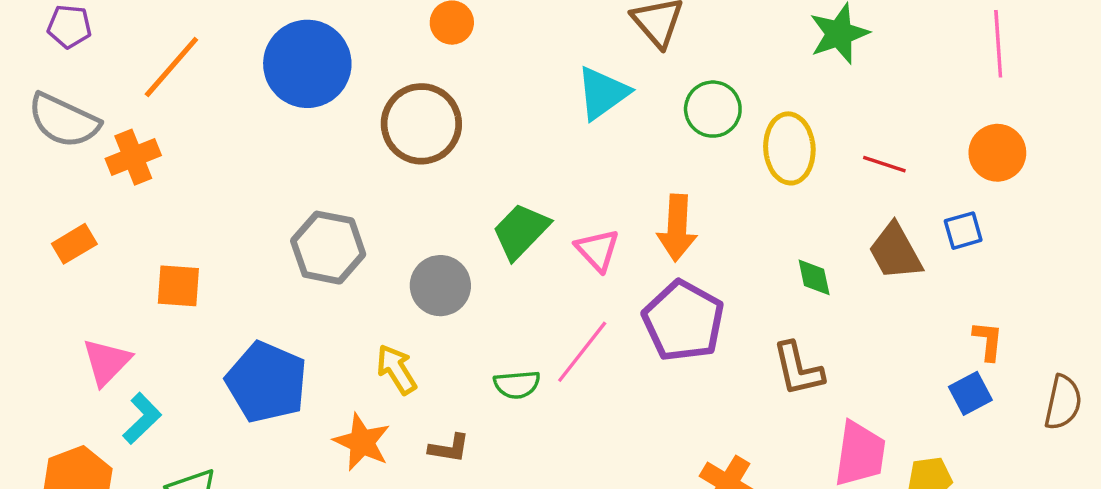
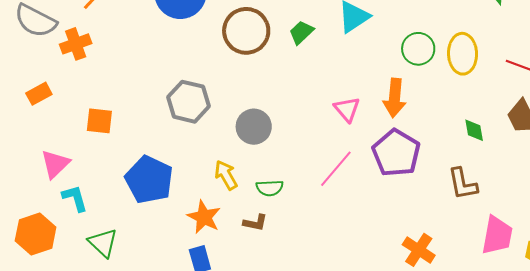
green circle: (713, 109) -> (418, 49), moved
green trapezoid: (521, 231) -> (301, 32), moved, size x0.7
green semicircle: (517, 385) -> (270, 188), moved
cyan L-shape: (142, 418) -> (75, 198), turned -64

